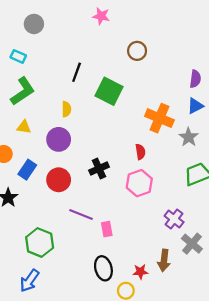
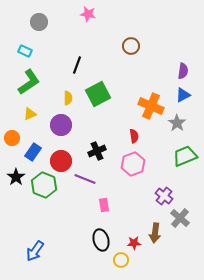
pink star: (101, 16) -> (88, 14), moved
green square: (109, 91) -> (98, 94), moved, turned 35
yellow triangle: (24, 127) -> (30, 114), turned -32
purple line: (81, 215) -> (85, 179), moved
green hexagon: (40, 243) -> (44, 185), moved

